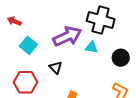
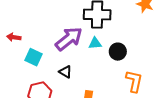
black circle: (121, 58) -> (118, 52), moved

